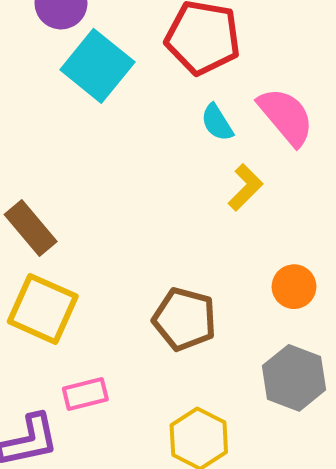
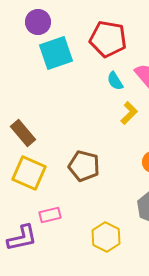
cyan square: (97, 66) -> (56, 53), turned 32
brown pentagon: (185, 319) -> (84, 166), moved

